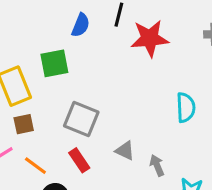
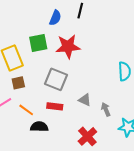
red star: (150, 38) -> (68, 46), moved
red rectangle: (79, 160) -> (55, 106), turned -49

